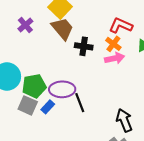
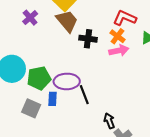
gray square: (28, 105) -> (31, 108), moved
blue rectangle: (48, 107) -> (52, 99), turned -40
black arrow: (124, 120) -> (109, 121), moved, size x0.7

